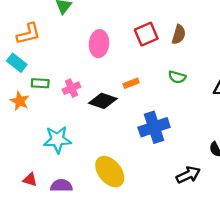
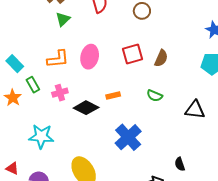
orange L-shape: (28, 34) -> (58, 59), moved
green rectangle: (40, 83) -> (33, 85), turned 49
blue cross: (154, 127) -> (128, 137), turned -32

